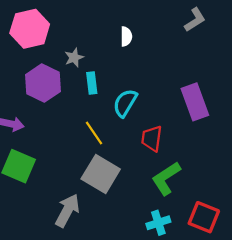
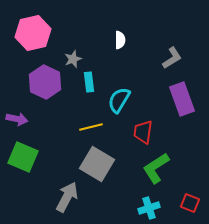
gray L-shape: (195, 20) -> (172, 58), moved
yellow line: (94, 133) -> (91, 127), turned -70
red square: (204, 217) -> (190, 203), size x0.7

